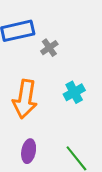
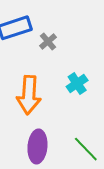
purple ellipse: (29, 151) -> (37, 146), size x1.4

